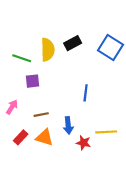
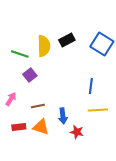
purple square: (32, 81) -> (30, 75), turned -32
blue line: (86, 93) -> (91, 86), moved
yellow line: (106, 132) -> (98, 110), moved
red rectangle: (21, 137) -> (19, 127), turned 40

